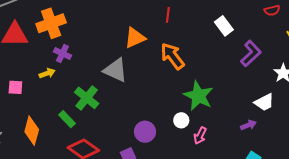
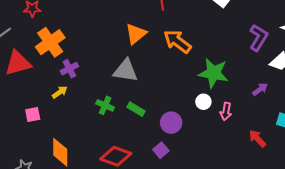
purple cross: (62, 53) -> (69, 69), turned -36
purple L-shape: (251, 54) -> (258, 38), moved
green cross: (87, 98) -> (105, 105), size x0.7
green rectangle: (67, 119) -> (136, 109), moved
purple arrow: (248, 125) -> (260, 89), moved

